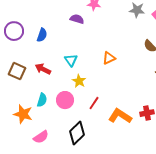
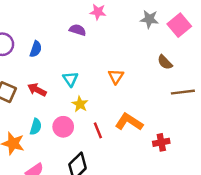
orange triangle: (109, 58) -> (116, 77), turned -32
red line: (94, 103) -> (98, 130), turned -56
orange L-shape: (120, 116) -> (129, 122), moved

